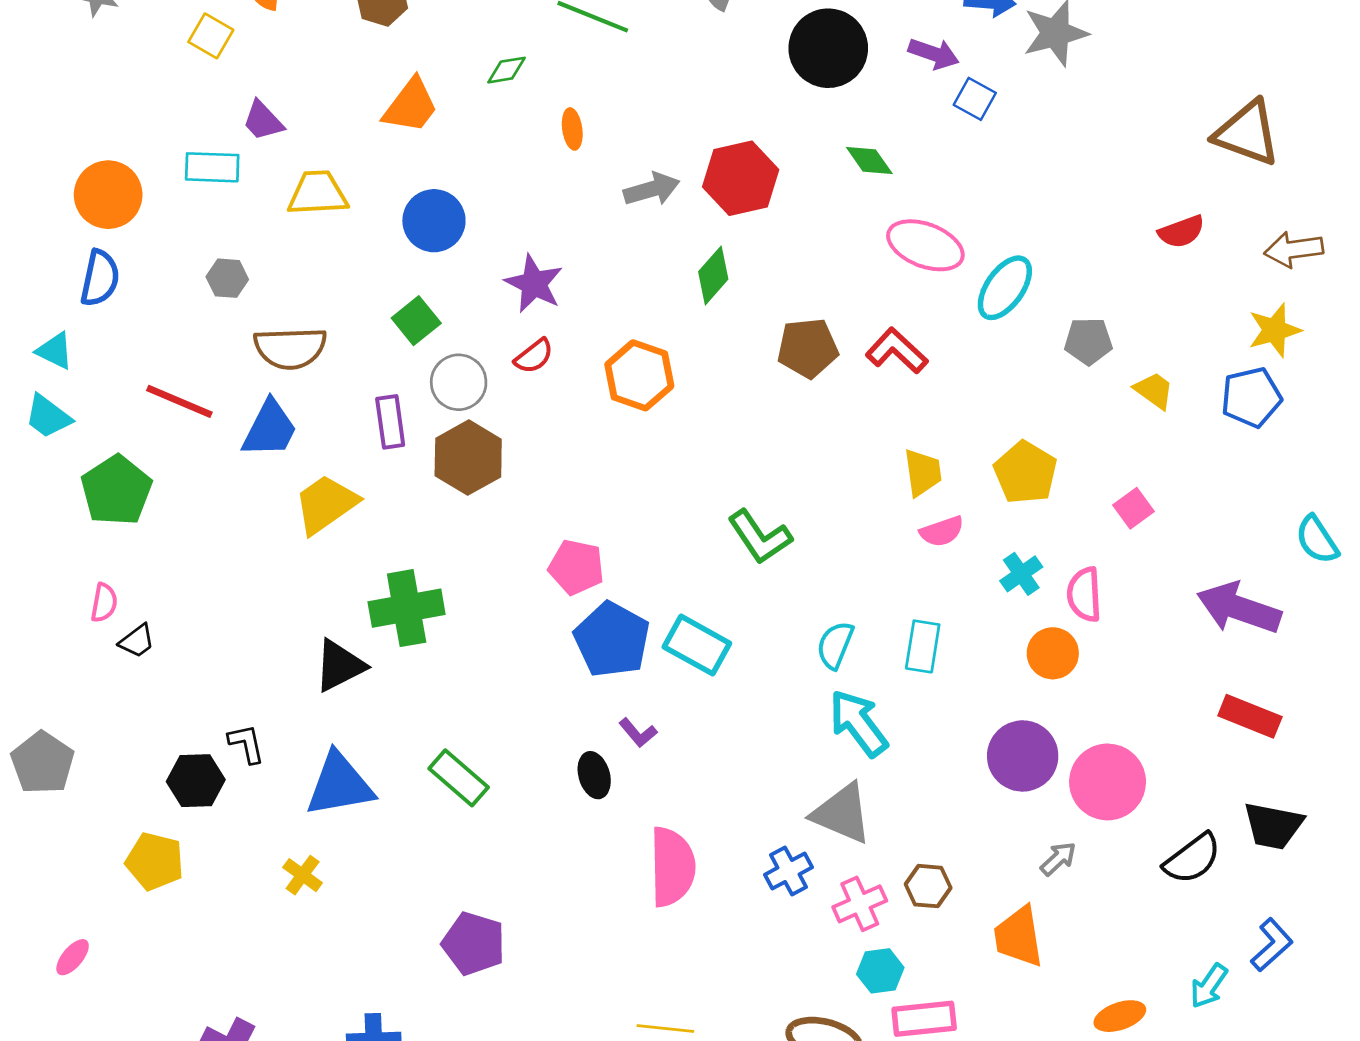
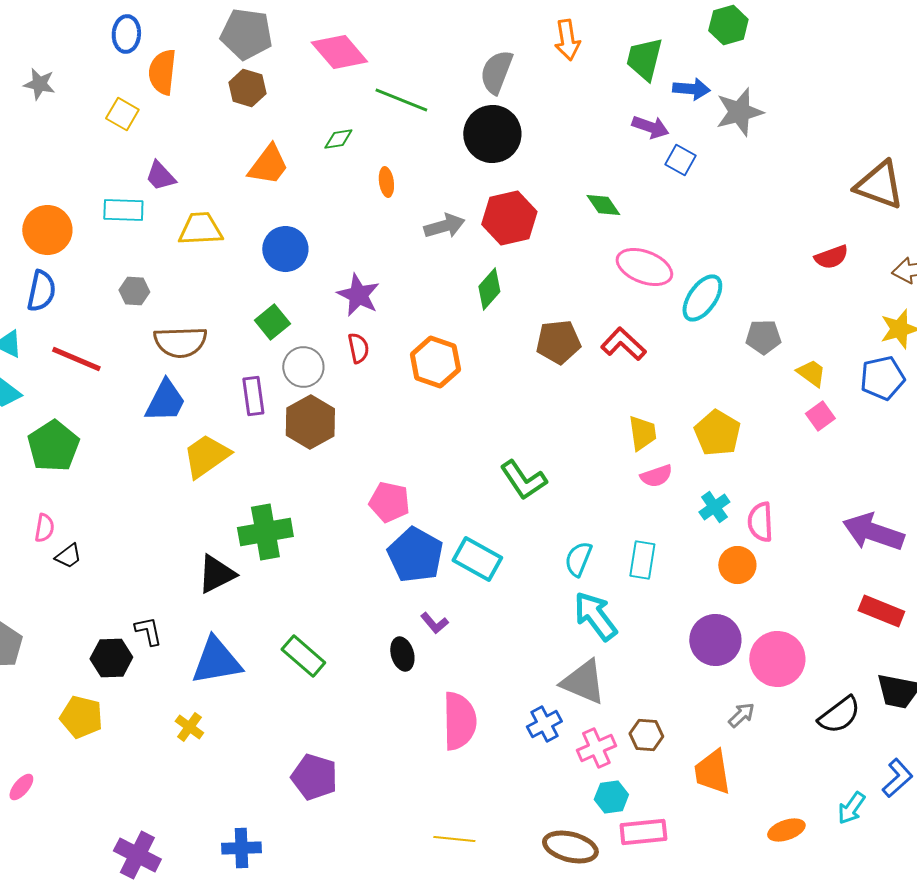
black circle: (828, 48) -> (492, 134), moved
red semicircle: (534, 356) -> (358, 348), turned -64
red line: (179, 401) -> (76, 359), moved
pink square: (1134, 508) -> (820, 416), moved

